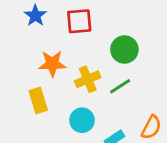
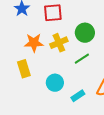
yellow cross: (88, 79) -> (59, 43), moved

